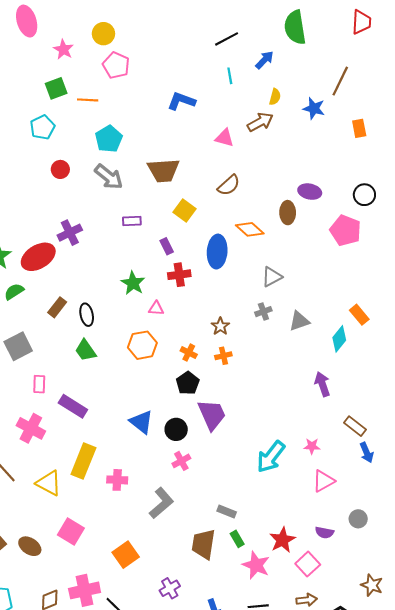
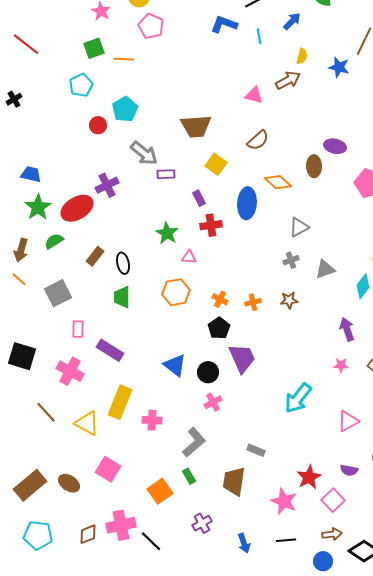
blue L-shape: (181, 101) -> (224, 24), moved
cyan pentagon: (109, 139) -> (125, 109), moved
gray arrow: (109, 177) -> (144, 153), moved
brown star: (220, 326) -> (289, 300), moved, turned 30
green trapezoid: (86, 350) -> (122, 297), turned 35
pink star: (312, 446) -> (341, 365), moved
green rectangle: (237, 539) -> (189, 476), moved

